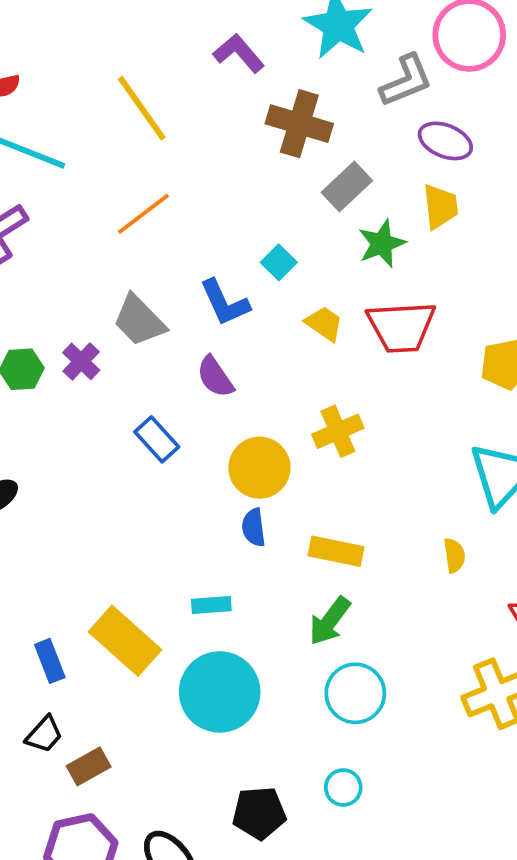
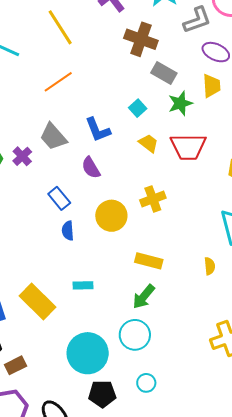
gray rectangle: (347, 186) -> (164, 73), turned 70
cyan square: (279, 262) -> (138, 108), moved
blue semicircle: (254, 527) -> (68, 231), moved
cyan circle: (220, 692) -> (88, 353), moved
cyan circle: (355, 693) -> (135, 335), moved

